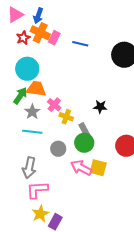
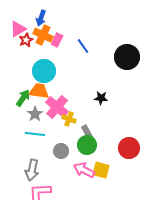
pink triangle: (15, 15) -> (18, 29), moved
blue line: (80, 44) -> (83, 46), turned 42
cyan circle: (27, 69) -> (44, 71), moved
pink cross: (54, 105) -> (57, 107), size x1.6
black star: (100, 107) -> (101, 98), moved

